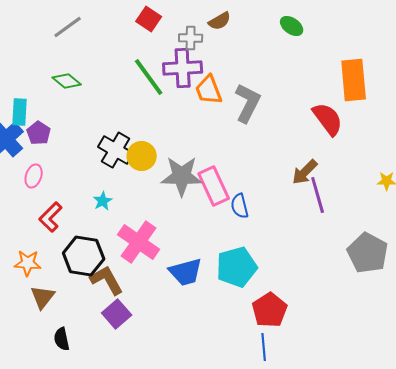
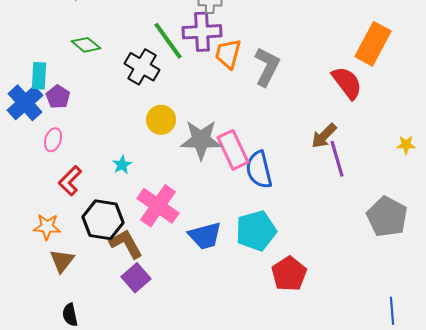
orange rectangle: (354, 80) -> (373, 44), turned 33
orange trapezoid: (209, 90) -> (228, 54), turned 36
black cross: (116, 150) -> (142, 67), moved
blue semicircle: (240, 206) -> (259, 170), size x1.5
black semicircle: (62, 339) -> (70, 315), moved
blue line: (264, 347) -> (392, 311), moved

